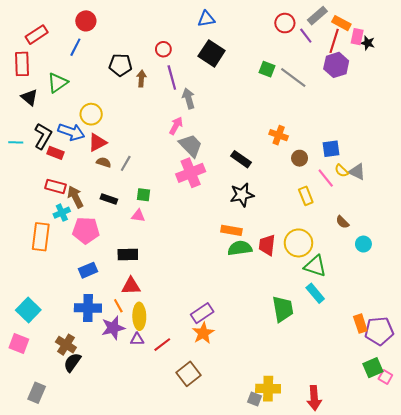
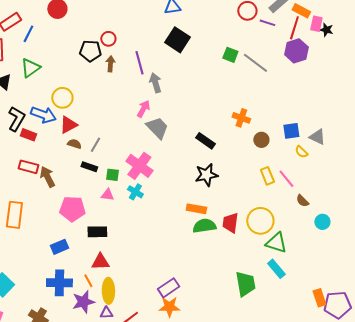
purple line: (306, 36) -> (267, 23), turned -35
blue line: (75, 47) -> (28, 34), moved
red circle: (163, 49) -> (108, 39), moved
gray triangle: (357, 172) -> (317, 137), moved
pink cross: (191, 173) -> (139, 166), moved, turned -32
pink line: (326, 178) -> (286, 179), moved
black rectangle: (109, 199) -> (89, 167), moved
cyan cross: (62, 213) -> (135, 192), moved, turned -35
pink pentagon: (86, 230) -> (72, 209), moved
orange star: (203, 333) -> (169, 307), turned 30

